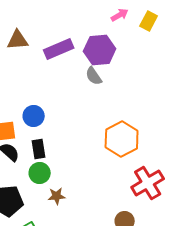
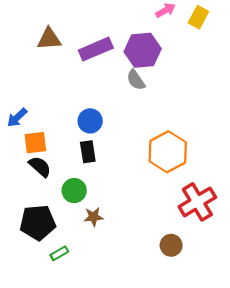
blue circle: (34, 116) -> (90, 121), moved
black rectangle: (39, 149) -> (88, 152), moved

